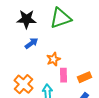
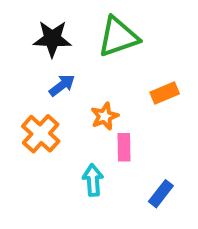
orange rectangle: (84, 77) -> (165, 93), moved
orange cross: (24, 84) -> (41, 134), moved

